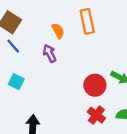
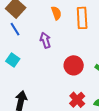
orange semicircle: (58, 31) -> (56, 13), moved
red circle: (95, 85) -> (74, 65), moved

